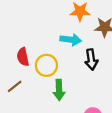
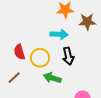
black arrow: (91, 59) -> (68, 56), moved
green arrow: (59, 90) -> (52, 78), turned 114

